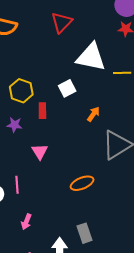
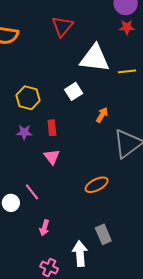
red rectangle: (42, 111) -> (52, 128), moved
pink line: (17, 185) -> (32, 192), turned -30

